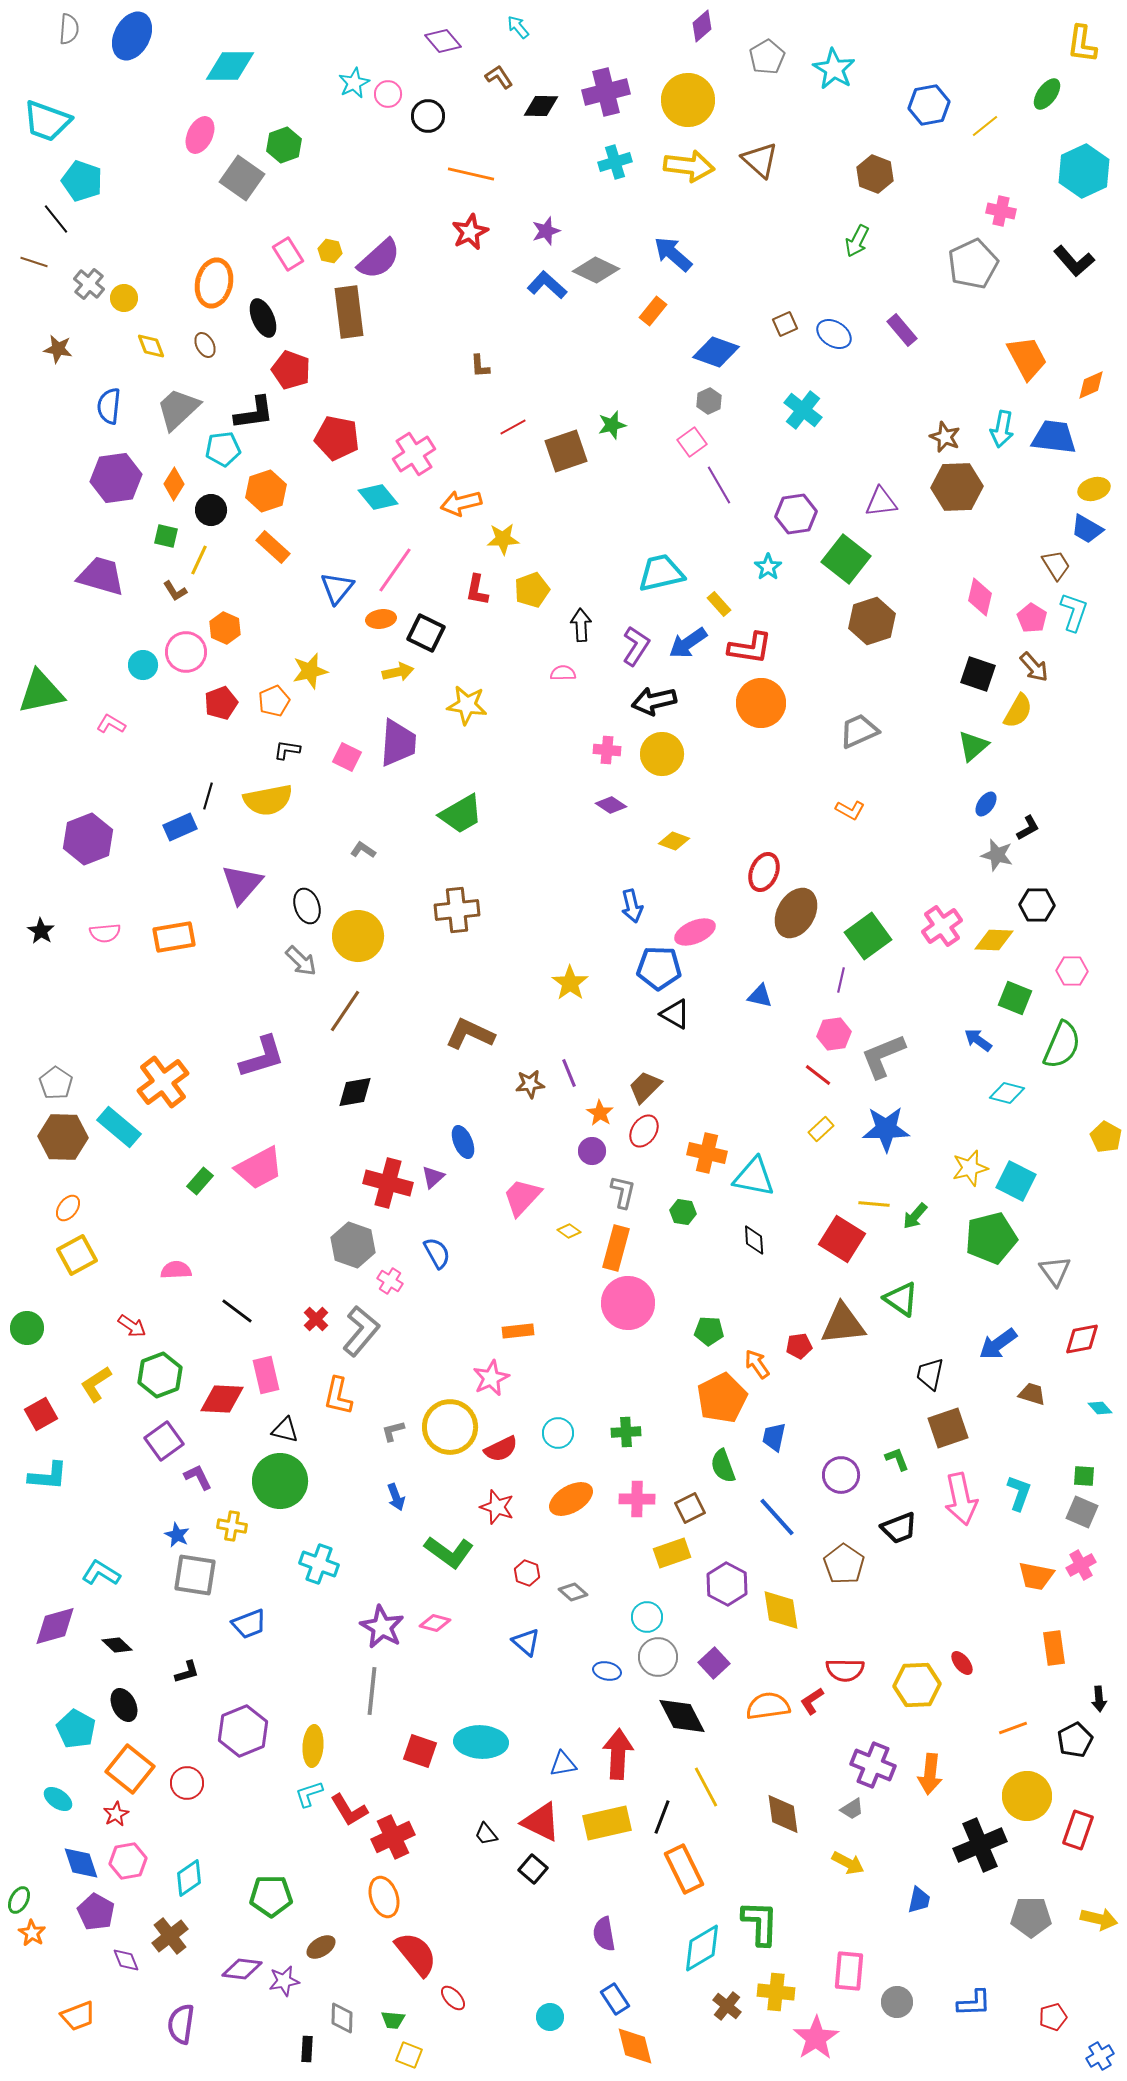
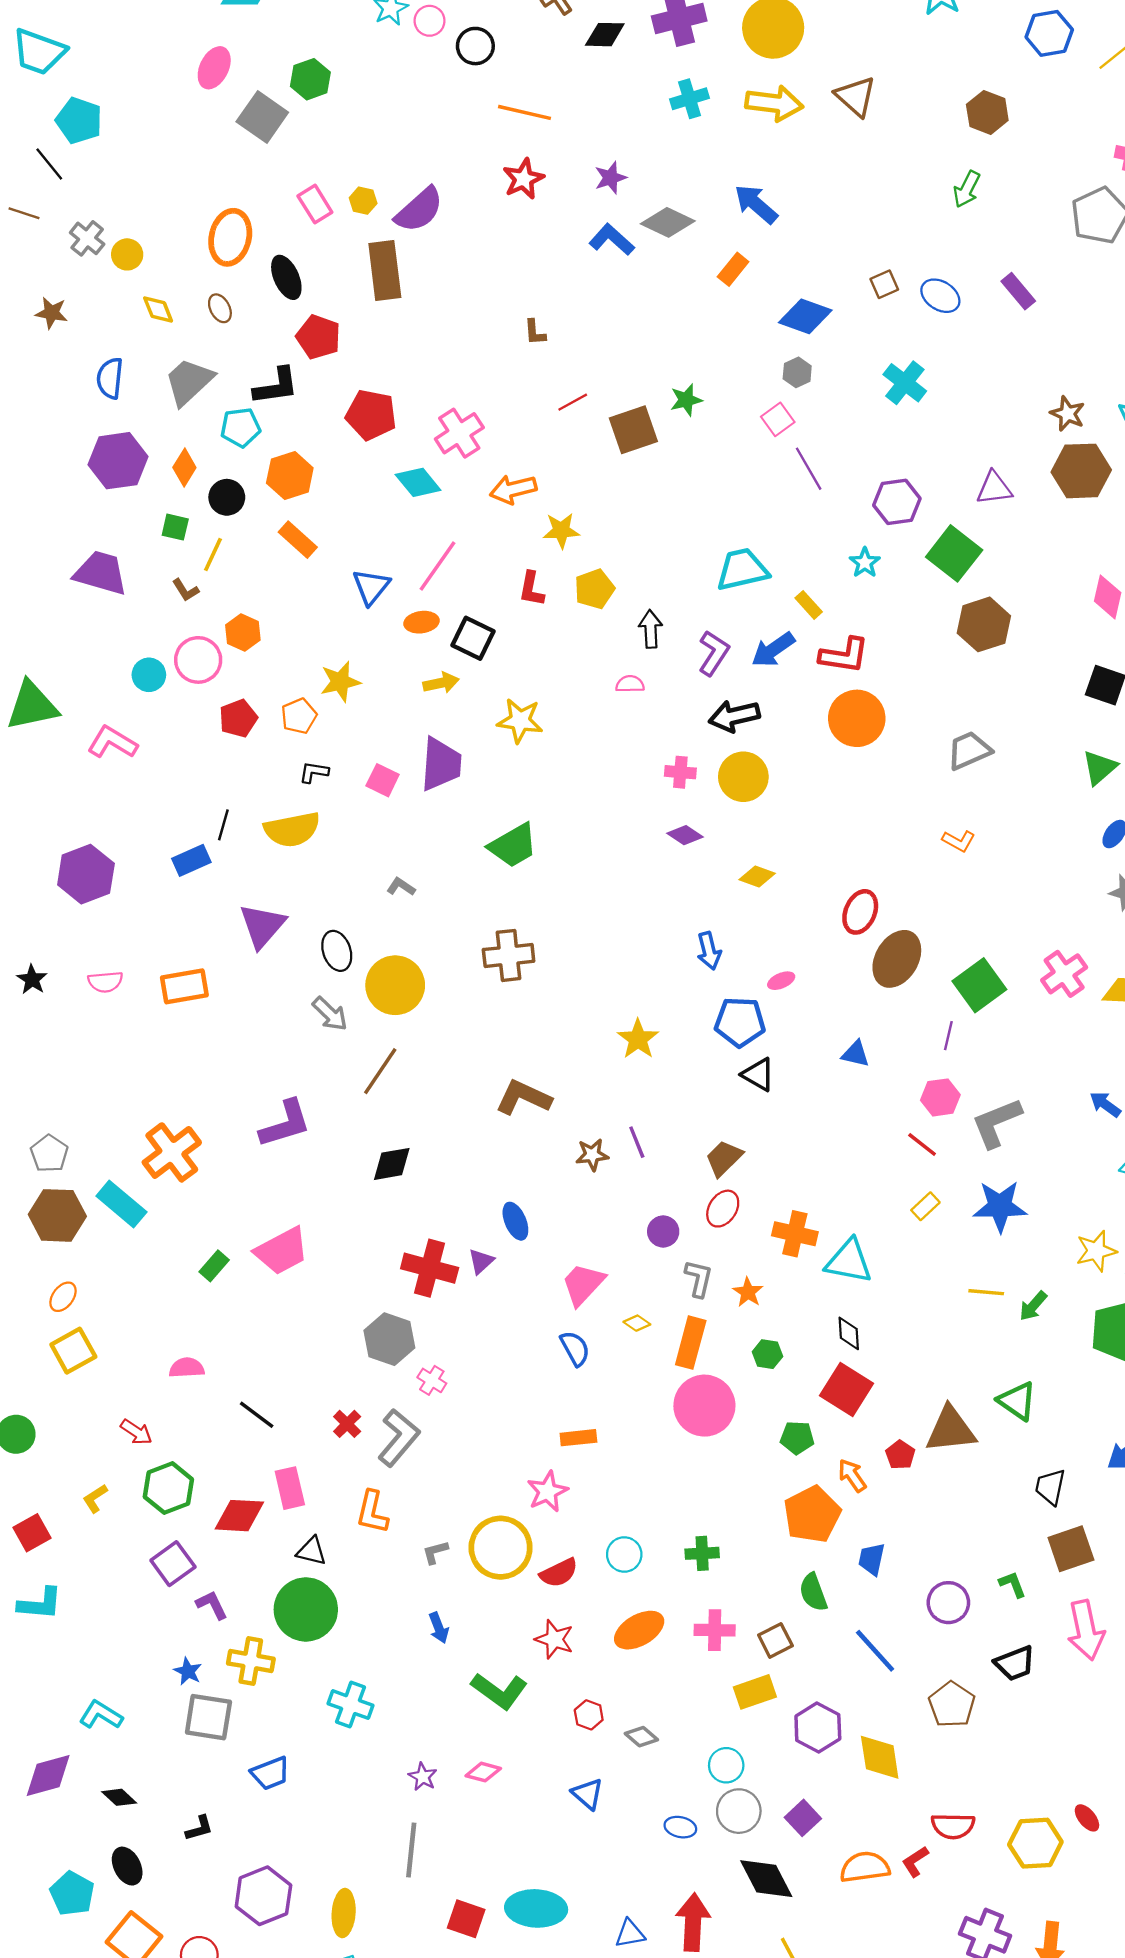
pink L-shape: (111, 724) -> (112, 742), size x1.5
pink ellipse: (695, 932) -> (781, 981), size x0.6
orange star: (600, 1113) -> (748, 1292), moved
green hexagon: (683, 1212) -> (767, 1354), moved
red square: (842, 1239) -> (846, 1390), moved
blue semicircle: (437, 1253) -> (575, 1348), moved
red pentagon: (799, 1346) -> (900, 1455), turned -30
yellow L-shape: (96, 1384) -> (95, 1498), size x0.7
yellow cross: (232, 1526) -> (251, 1661), size x1.4
purple star: (382, 1627) -> (423, 1777), size x0.6

